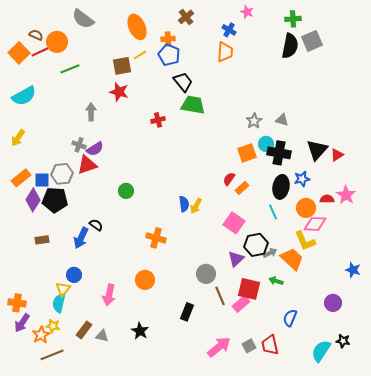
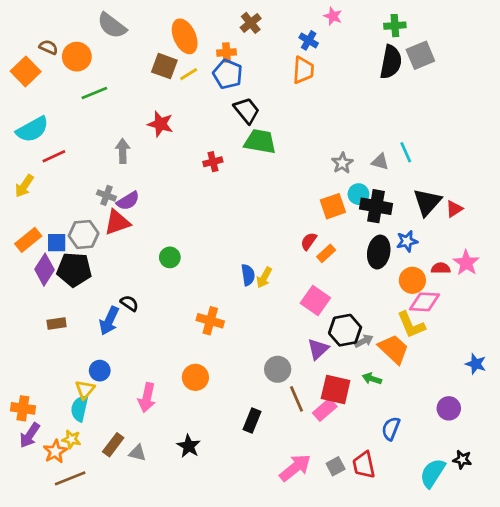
red line: (40, 52) -> (54, 156), moved
brown square: (122, 66) -> (164, 66), moved, turned 30
cyan line: (273, 212) -> (406, 152), moved

